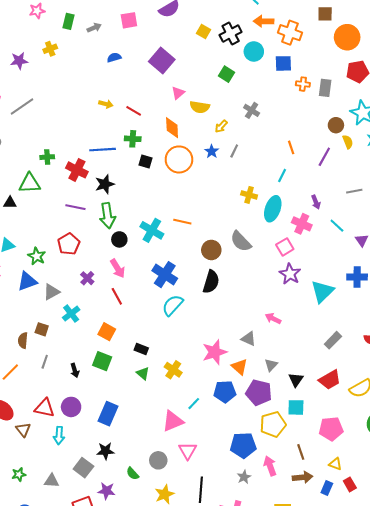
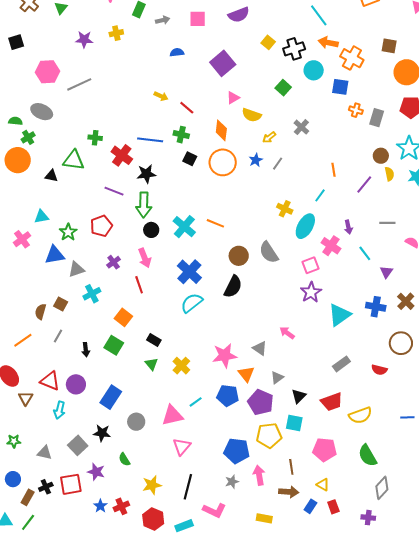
gray circle: (158, 460) -> (136, 422), moved

